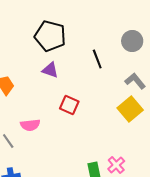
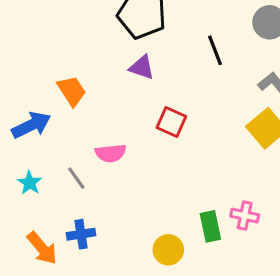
pink cross: (116, 165) -> (245, 215), turned -36

